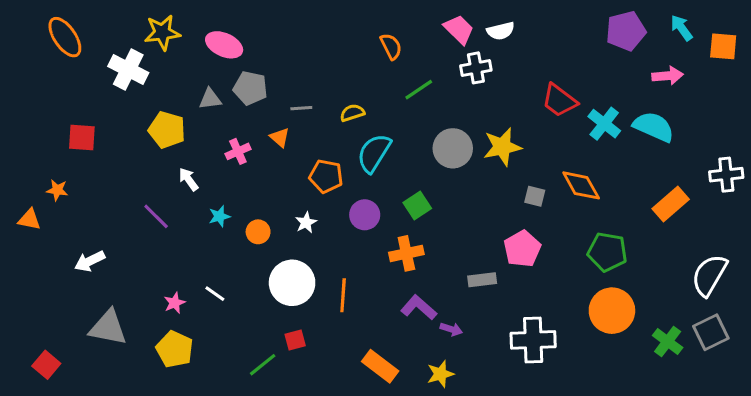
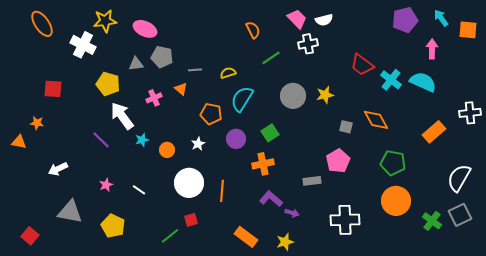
pink arrow: (668, 76) -> (432, 49), turned -84
yellow star: (502, 147) -> (325, 95), size x0.7
white arrow: (189, 179) -> (122, 116), size x1.8
pink star: (175, 303) -> (106, 185), moved

